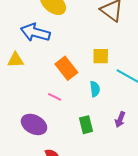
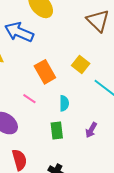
yellow square: (101, 56) -> (81, 64), turned 30
cyan semicircle: (95, 89) -> (64, 103), moved

